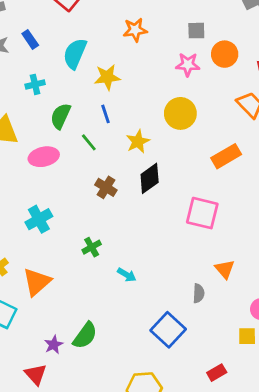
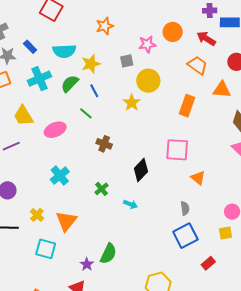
gray square: (196, 31) -> (127, 61), moved
cyan semicircle: (75, 54) -> (64, 51), turned -105
cyan cross: (35, 84) -> (39, 79), size x1.6
green semicircle: (61, 116) -> (70, 84), moved, turned 30
yellow star: (138, 142) -> (132, 103), moved
orange rectangle: (226, 156) -> (187, 106), turned -30
black diamond: (150, 178) -> (141, 170), moved
orange triangle: (225, 269) -> (198, 178), moved
blue square: (168, 330) -> (185, 236), moved, turned 30

